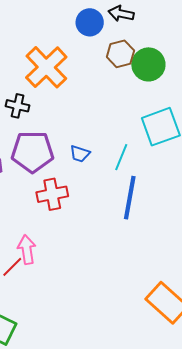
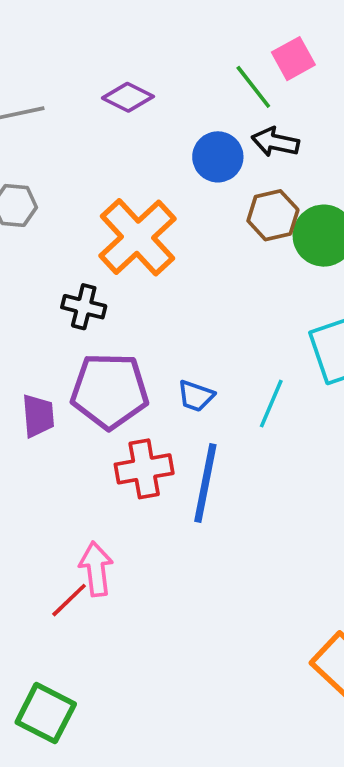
blue line: (130, 198) -> (205, 483), moved

